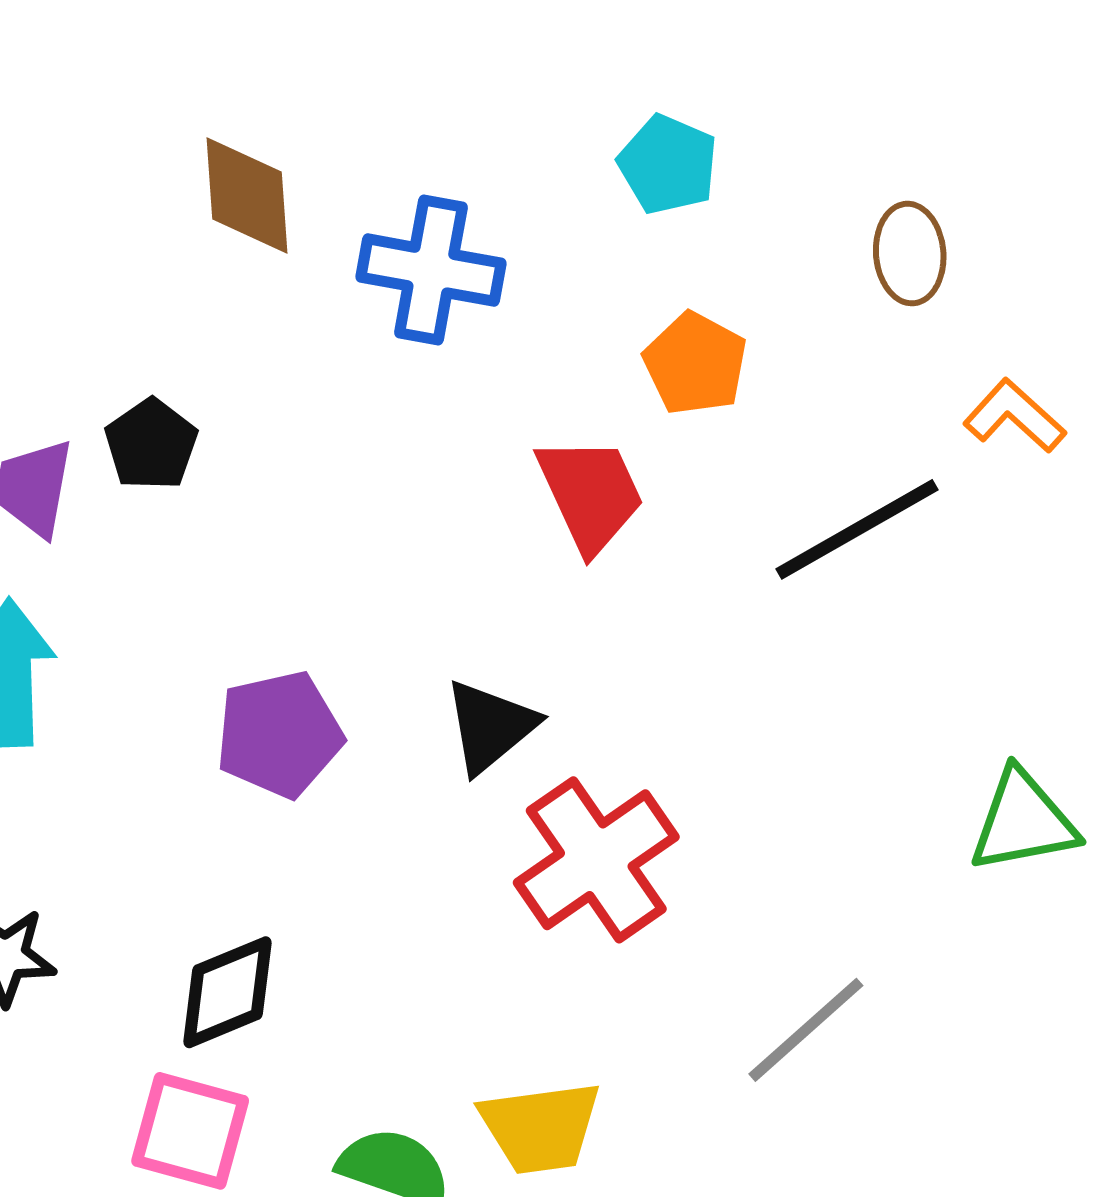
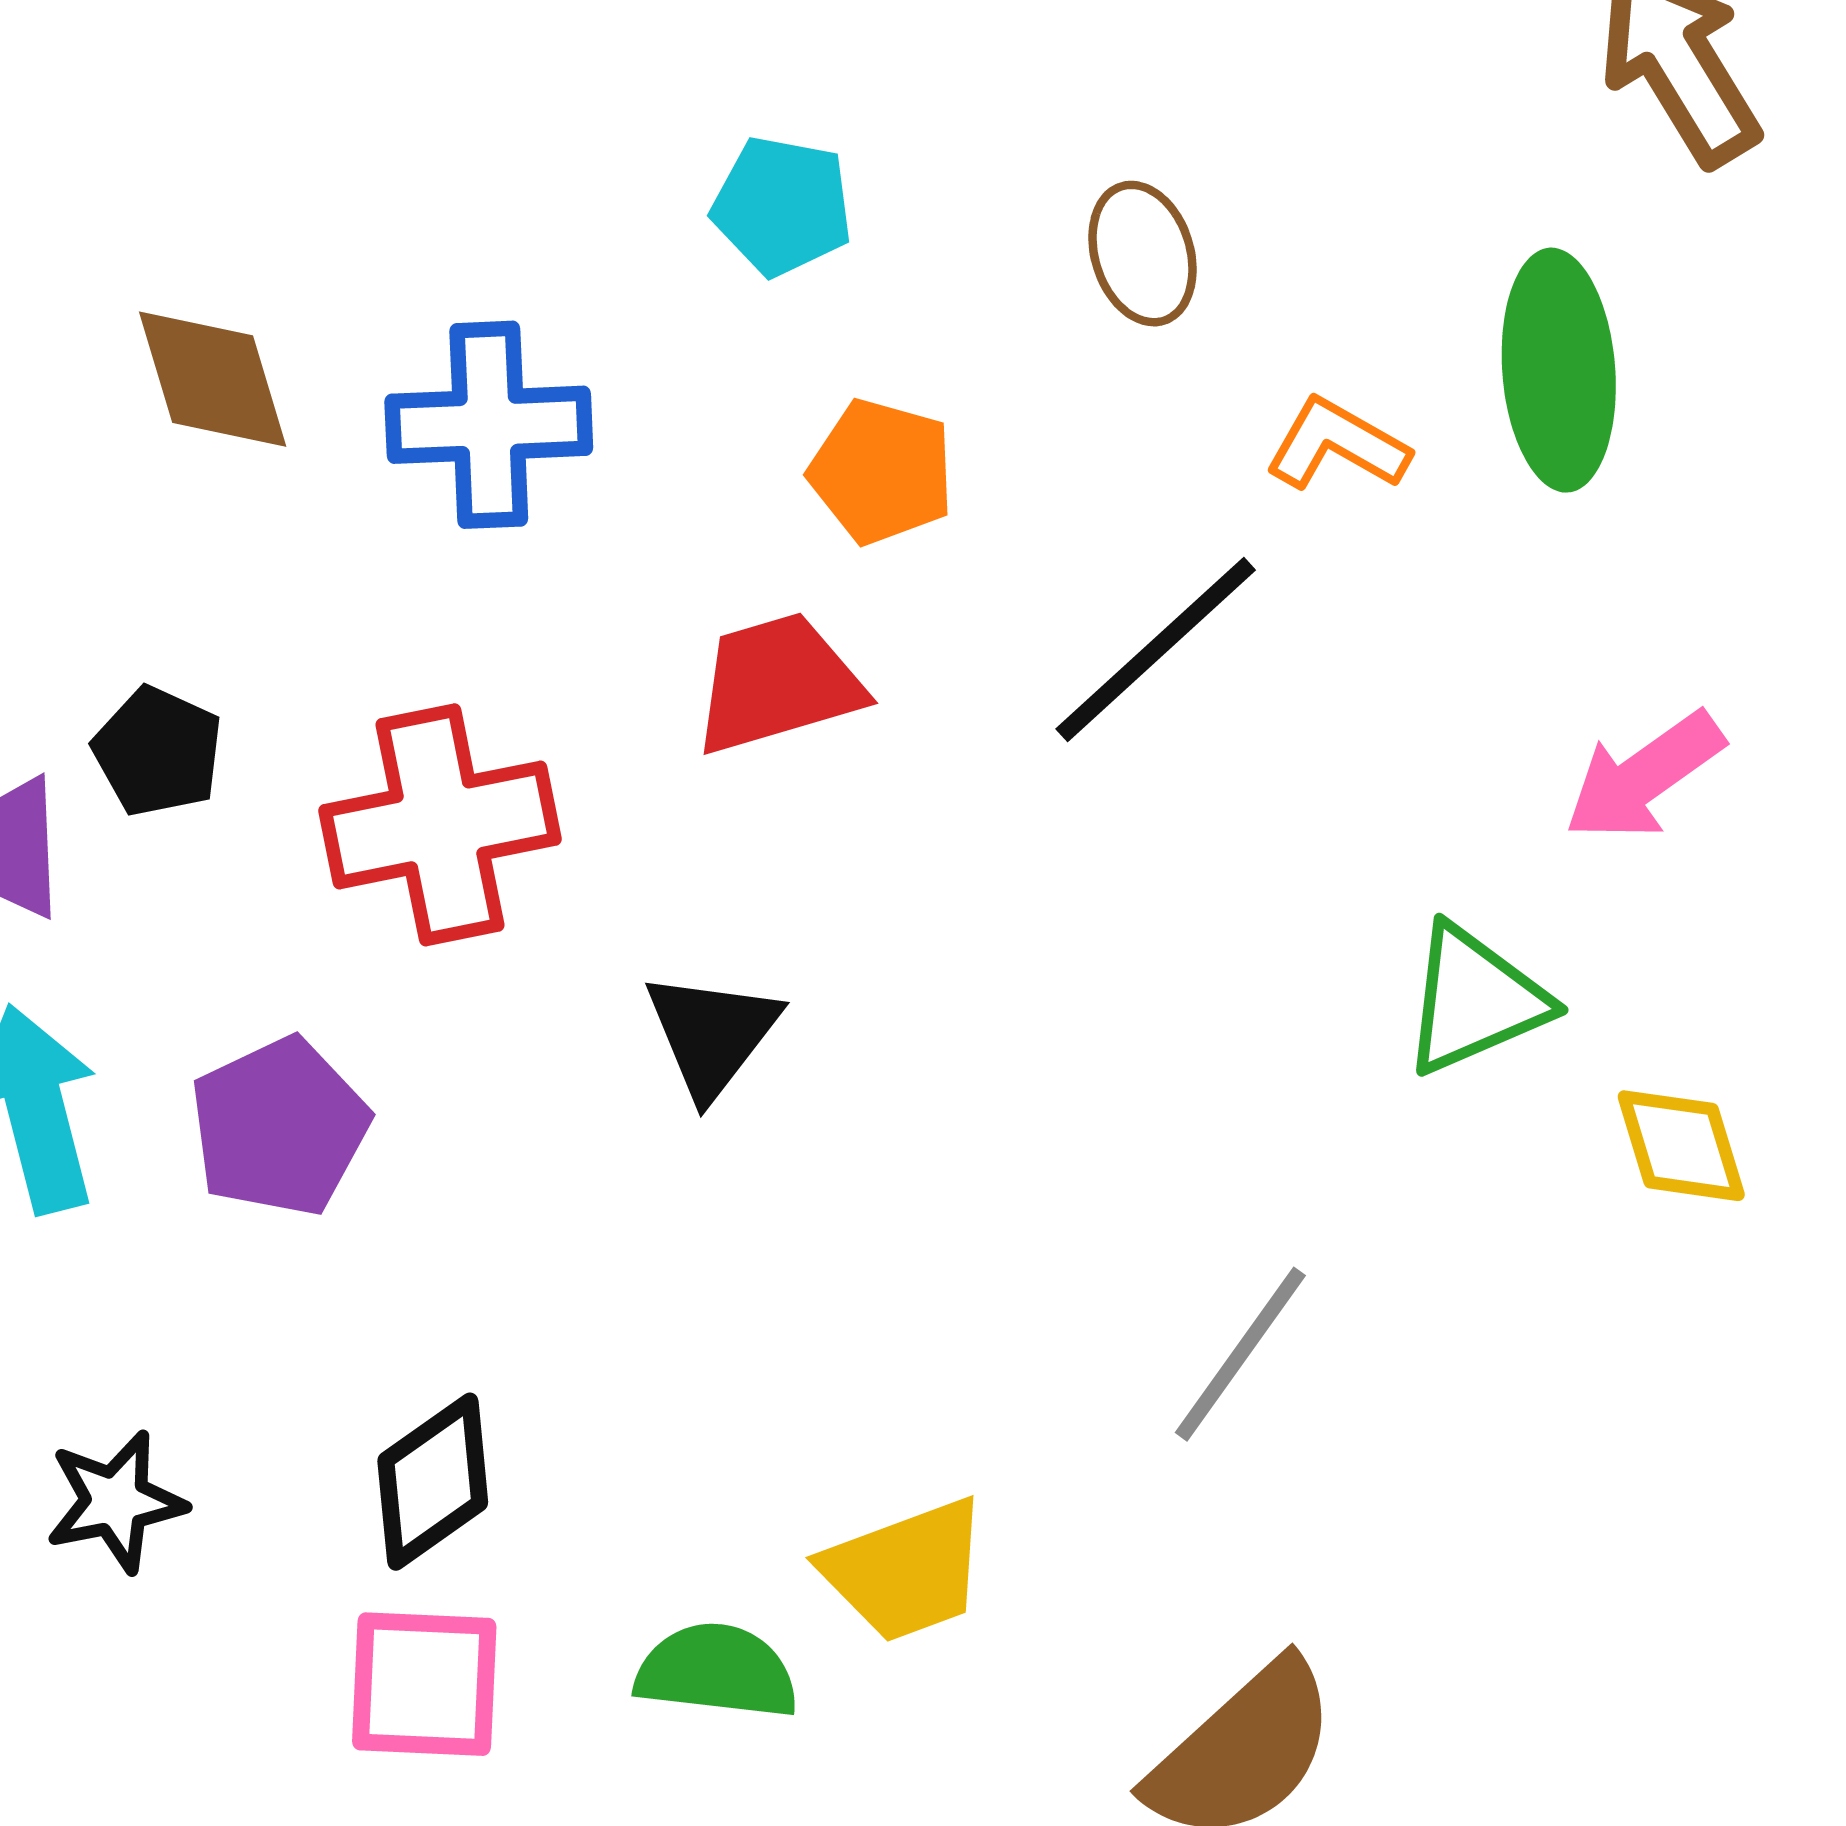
red trapezoid: (590, 494) -> (778, 683), turned -69
purple pentagon: (279, 734) -> (279, 1127), moved
red cross: (596, 860) -> (440, 825), moved, turned 36

